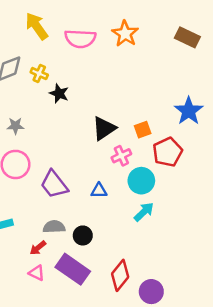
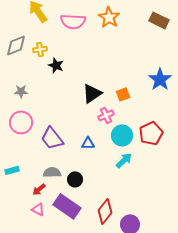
yellow cross: (39, 74) -> (40, 49), turned -32
red pentagon: (167, 152) -> (151, 133), moved

